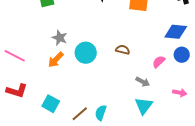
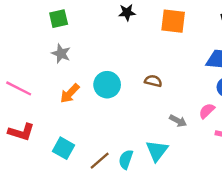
gray star: (60, 38) -> (61, 54), moved
pink semicircle: (159, 62) -> (207, 111), moved
cyan triangle: (144, 106) -> (157, 151), moved

